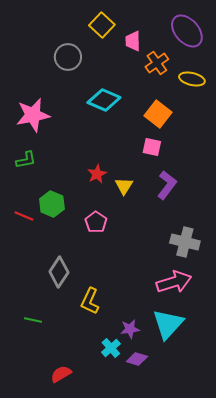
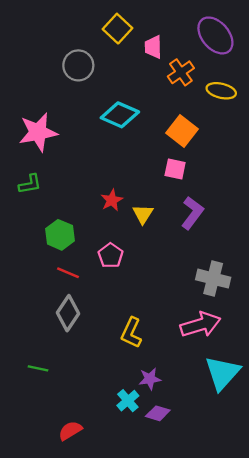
red line: (24, 216) -> (68, 273), moved
yellow L-shape: (90, 301) -> (131, 333), moved
cyan triangle: (168, 324) -> (222, 373), moved

